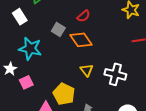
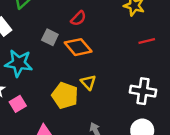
white cross: (115, 74) -> (143, 91), moved
yellow pentagon: (64, 94) -> (65, 96), moved

